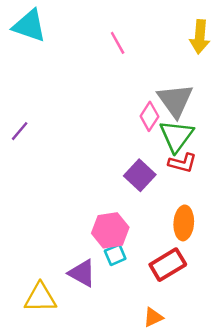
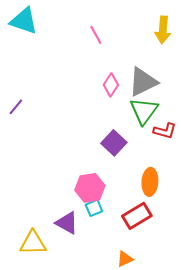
gray triangle: (175, 100) -> (143, 82), turned 40
pink diamond: (149, 116) -> (111, 85), moved
red L-shape: (183, 163) -> (165, 131), moved

